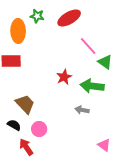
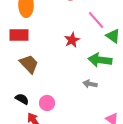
red star: (64, 77) -> (72, 40), moved
brown trapezoid: (25, 104) -> (29, 64), moved

